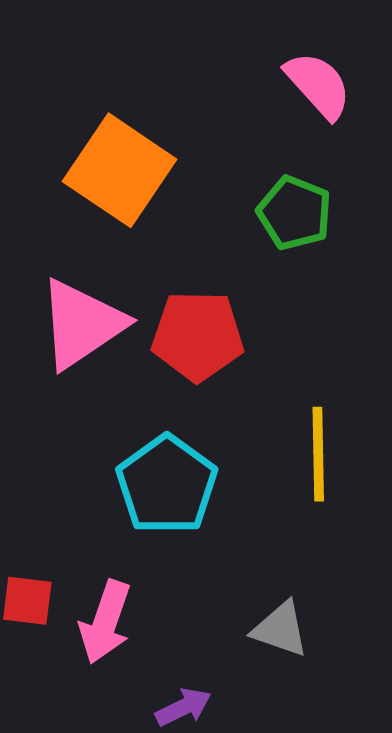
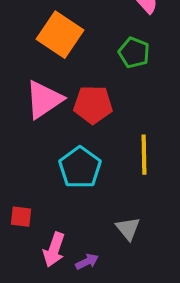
pink arrow: (105, 622) -> (54, 250), moved
gray triangle: (280, 629) -> (128, 229), turned 32

